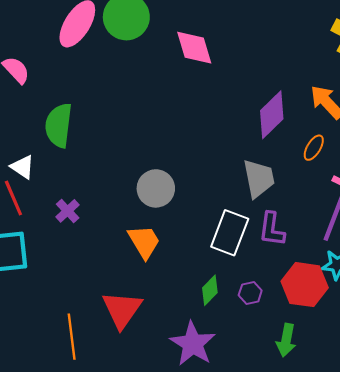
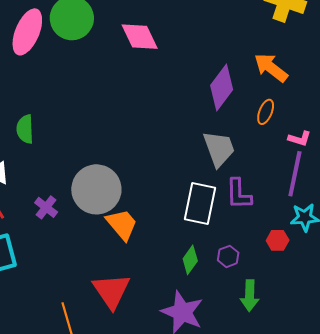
green semicircle: (59, 125) -> (25, 129), size x0.7
gray circle: (156, 188) -> (96, 189), moved, size x1.4
red hexagon: (305, 285) -> (278, 240), size x0.5
green arrow: (286, 340) -> (250, 296), moved

